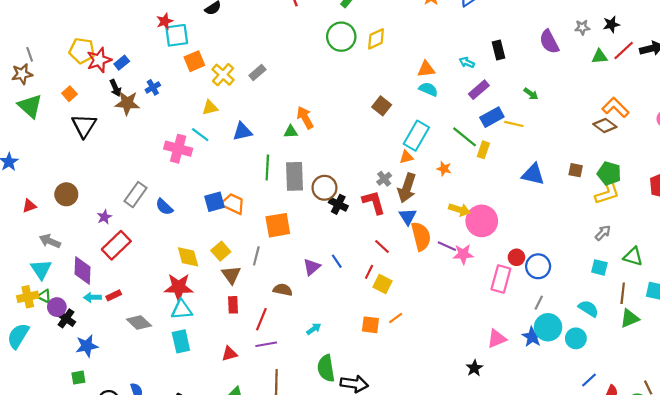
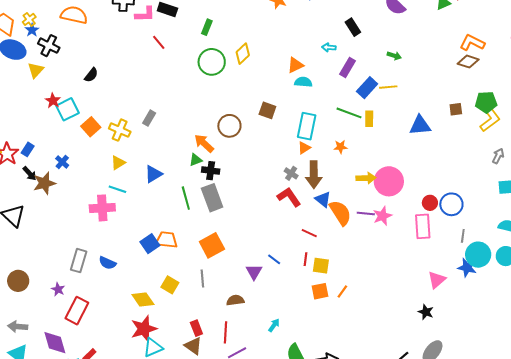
brown circle: (324, 188) -> (229, 126), moved
black cross: (338, 204) -> (211, 171), moved
brown triangle: (231, 275) -> (193, 346), moved
orange square: (370, 325) -> (320, 291), moved

